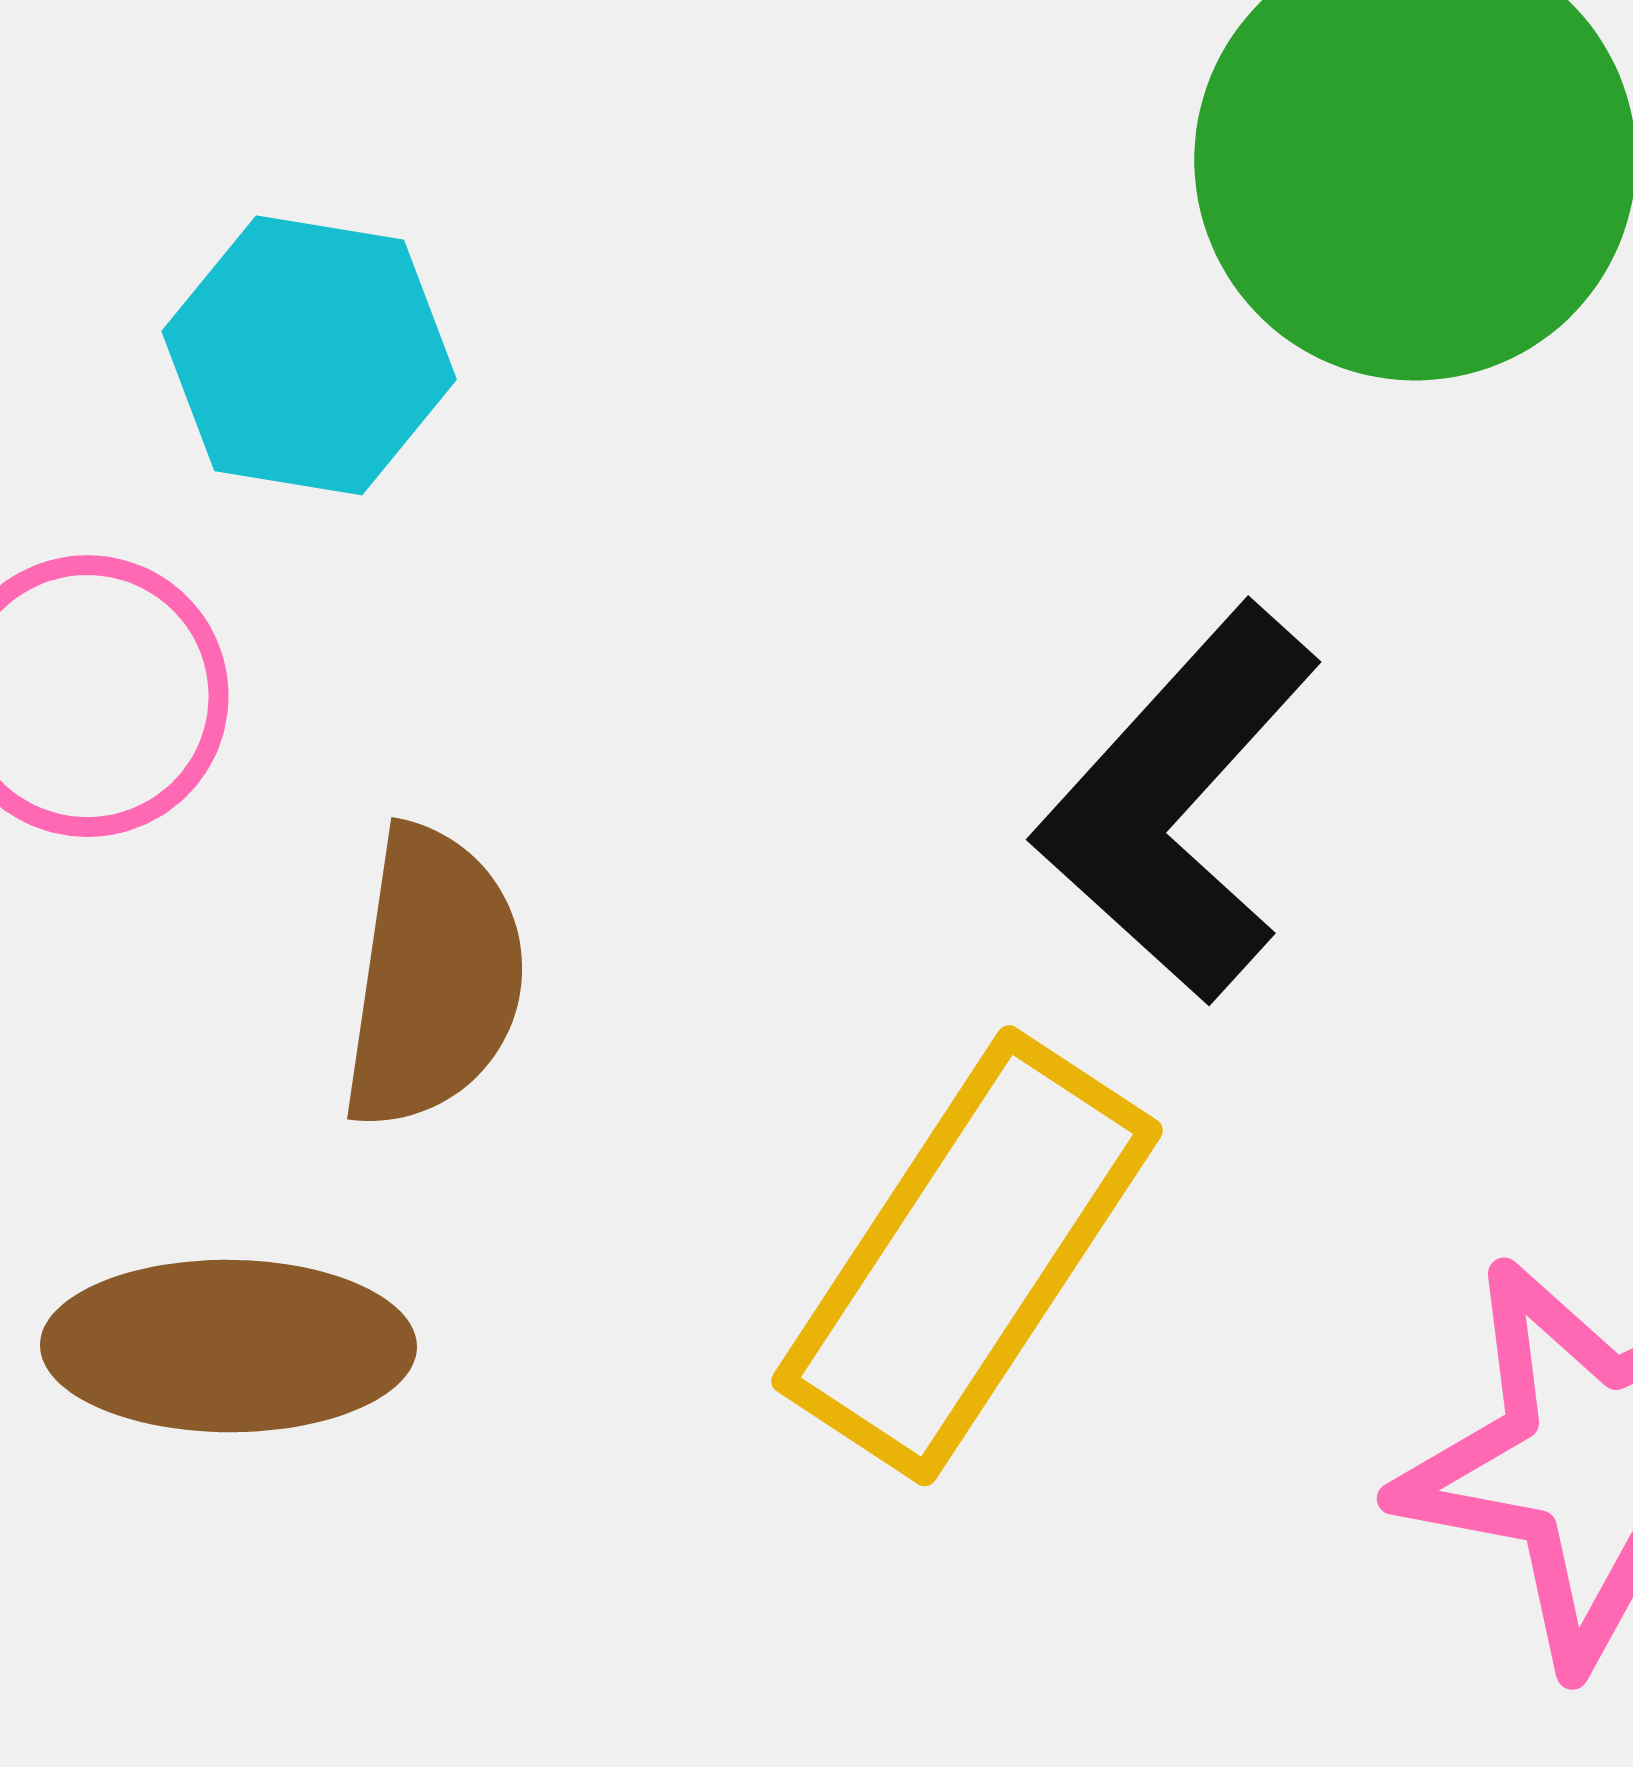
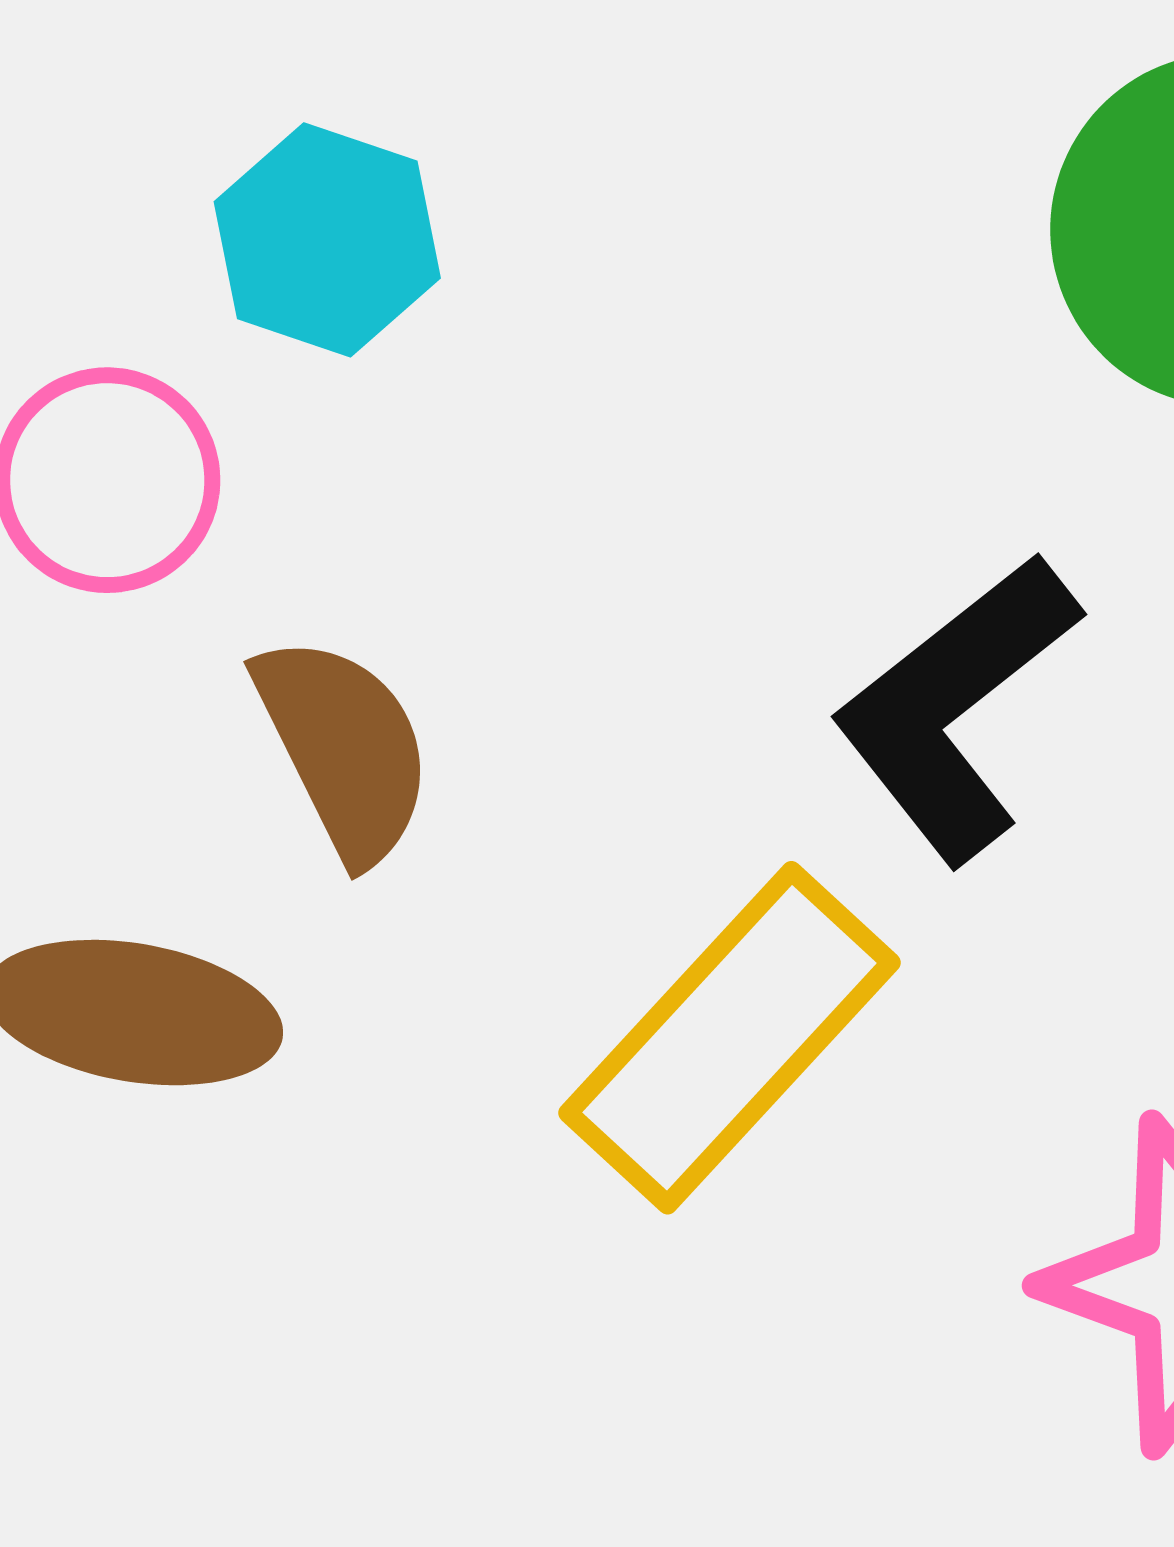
brown semicircle: (433, 978) -> (344, 748), turned -44

